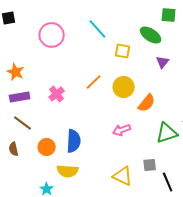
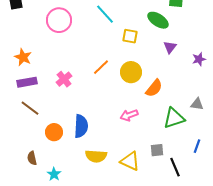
brown semicircle: (14, 149) -> (32, 158), moved
yellow semicircle: (68, 171) -> (96, 156), moved

